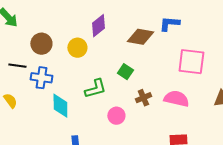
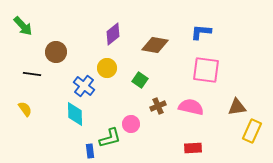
blue L-shape: (169, 24) -> (201, 32), moved
yellow circle: (77, 48) -> (107, 68), moved
blue cross: (41, 78) -> (84, 86), moved, turned 30
green L-shape: (95, 89) -> (110, 138), moved

